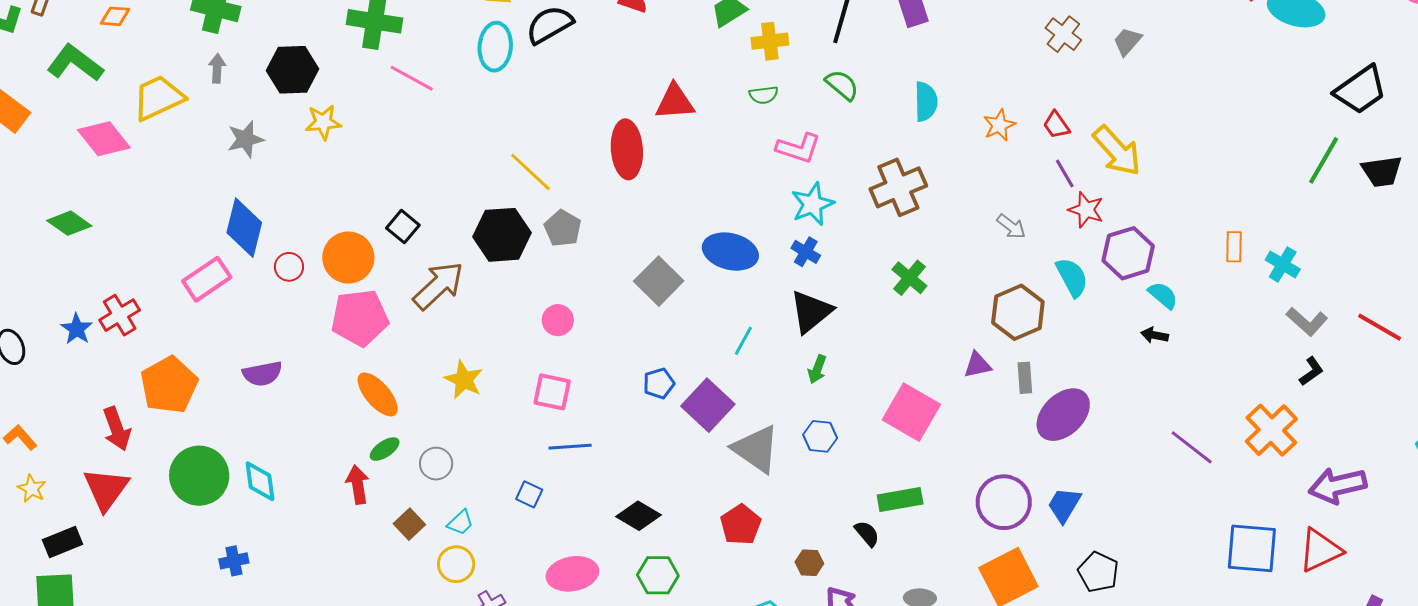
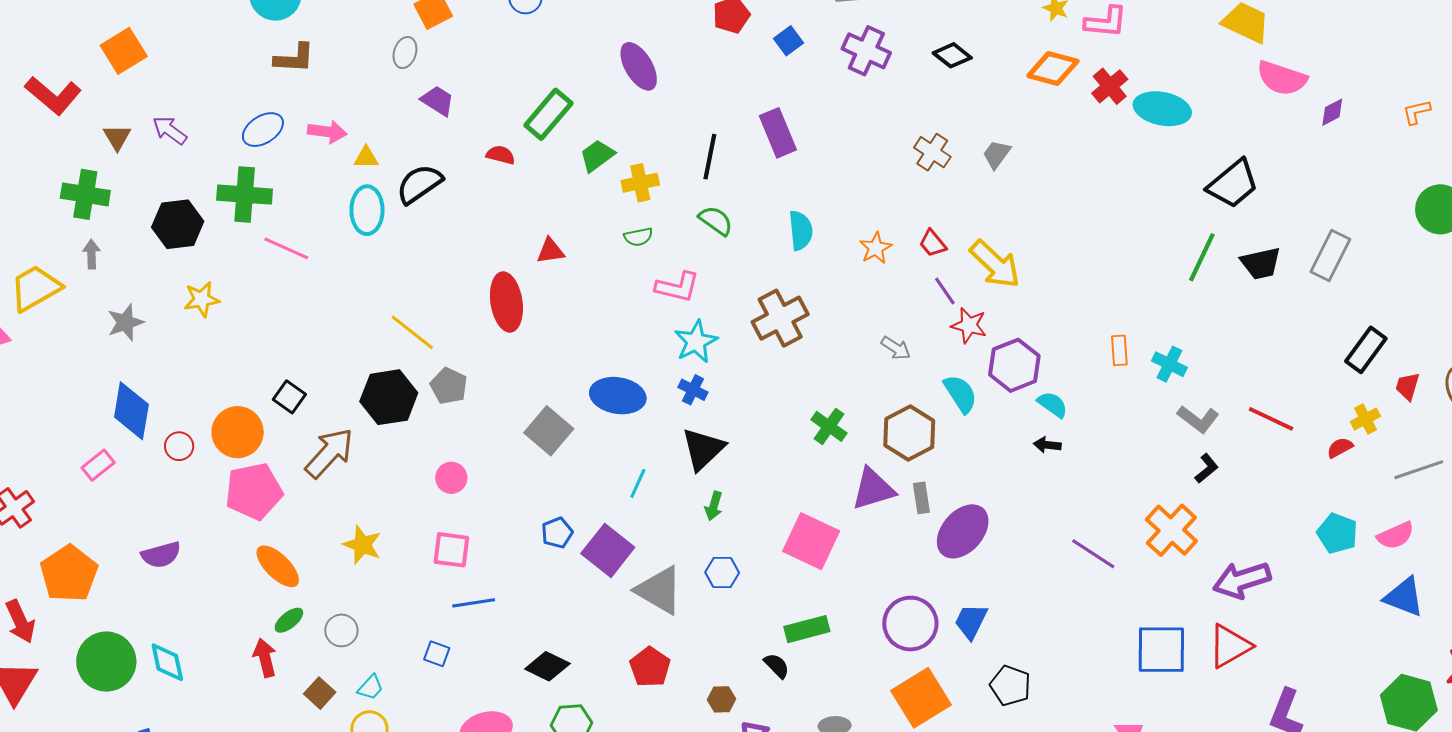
black hexagon: (292, 70) -> (178, 224), moved
red triangle: (675, 102) -> (550, 251), size x0.7
green cross: (909, 278) -> (829, 426), moved
pink rectangle: (207, 279) -> (98, 465), size x0.7
purple triangle: (977, 365) -> (873, 489), size x1.6

